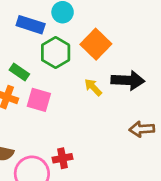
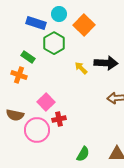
orange square: (96, 44) -> (84, 25), moved
pink square: (39, 100) -> (46, 102), moved, turned 30

